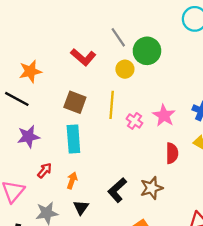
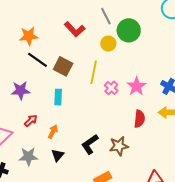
black line: (17, 99) -> (38, 60), moved
cyan rectangle: (73, 139) -> (58, 97), size x0.7

